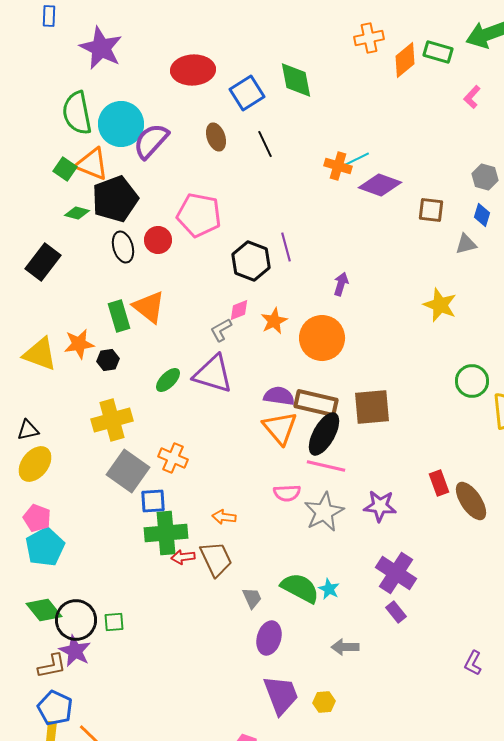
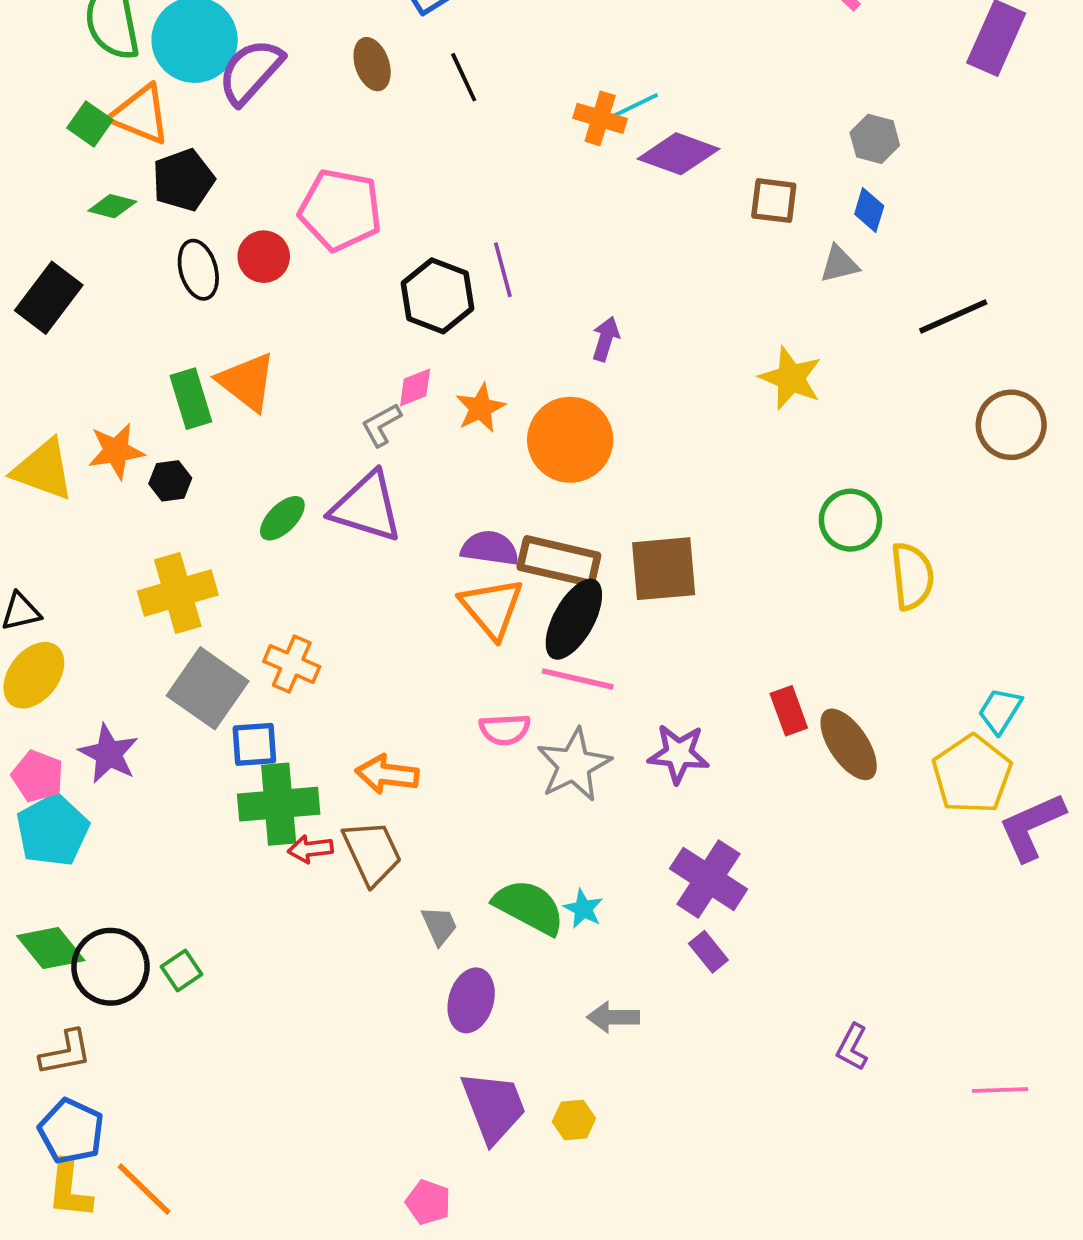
black pentagon: (115, 199) -> (183, 180), size x0.7
orange arrow: (224, 517) -> (387, 774), size x1.4
green square: (114, 622) -> (181, 970), turned -30
purple star: (75, 651) -> (109, 754), moved

